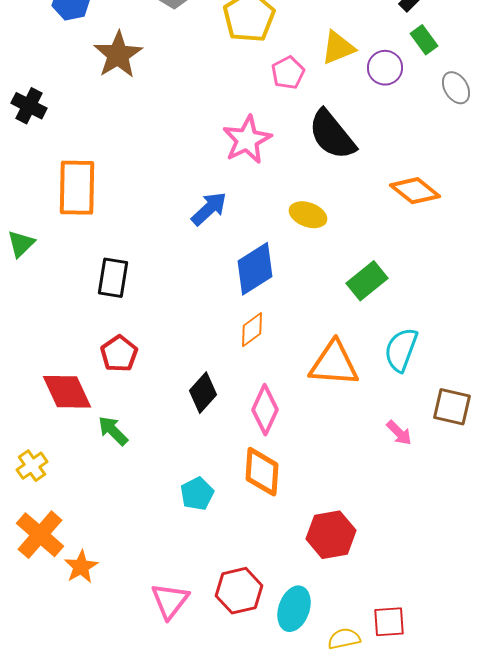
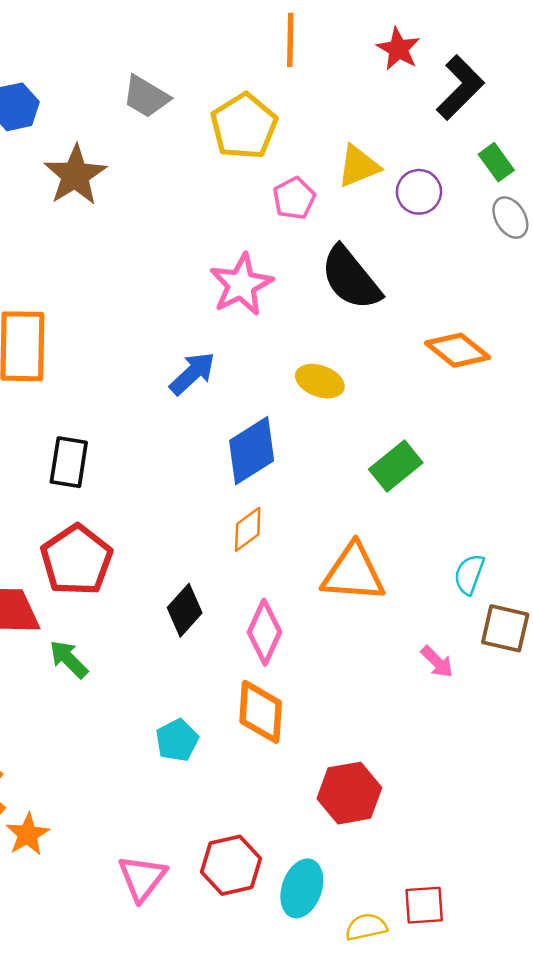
green rectangle: (424, 40) -> (496, 162), moved
cyan semicircle: (401, 350) -> (469, 574), moved, size x0.7
red pentagon: (119, 354) -> (76, 560), size x1.5

